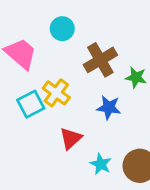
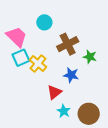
cyan square: (31, 104) -> (21, 58), moved
red triangle: (71, 138) -> (54, 92), moved

